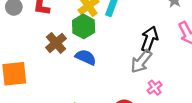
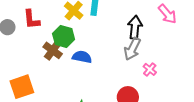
green hexagon: (84, 26) -> (64, 37), moved

